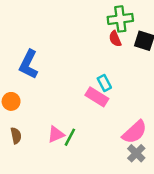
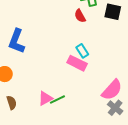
red semicircle: (115, 39) -> (80, 16), moved
green line: (70, 137) -> (57, 100), turned 42

